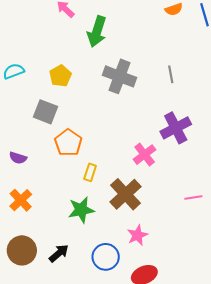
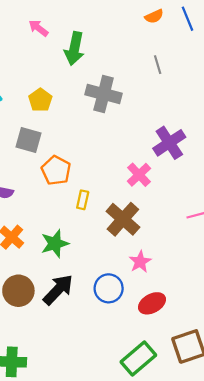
gray line: (171, 74) -> (158, 65), moved
green star: (81, 210) -> (55, 244), moved
black arrow: (59, 253) -> (58, 290), size x1.5

